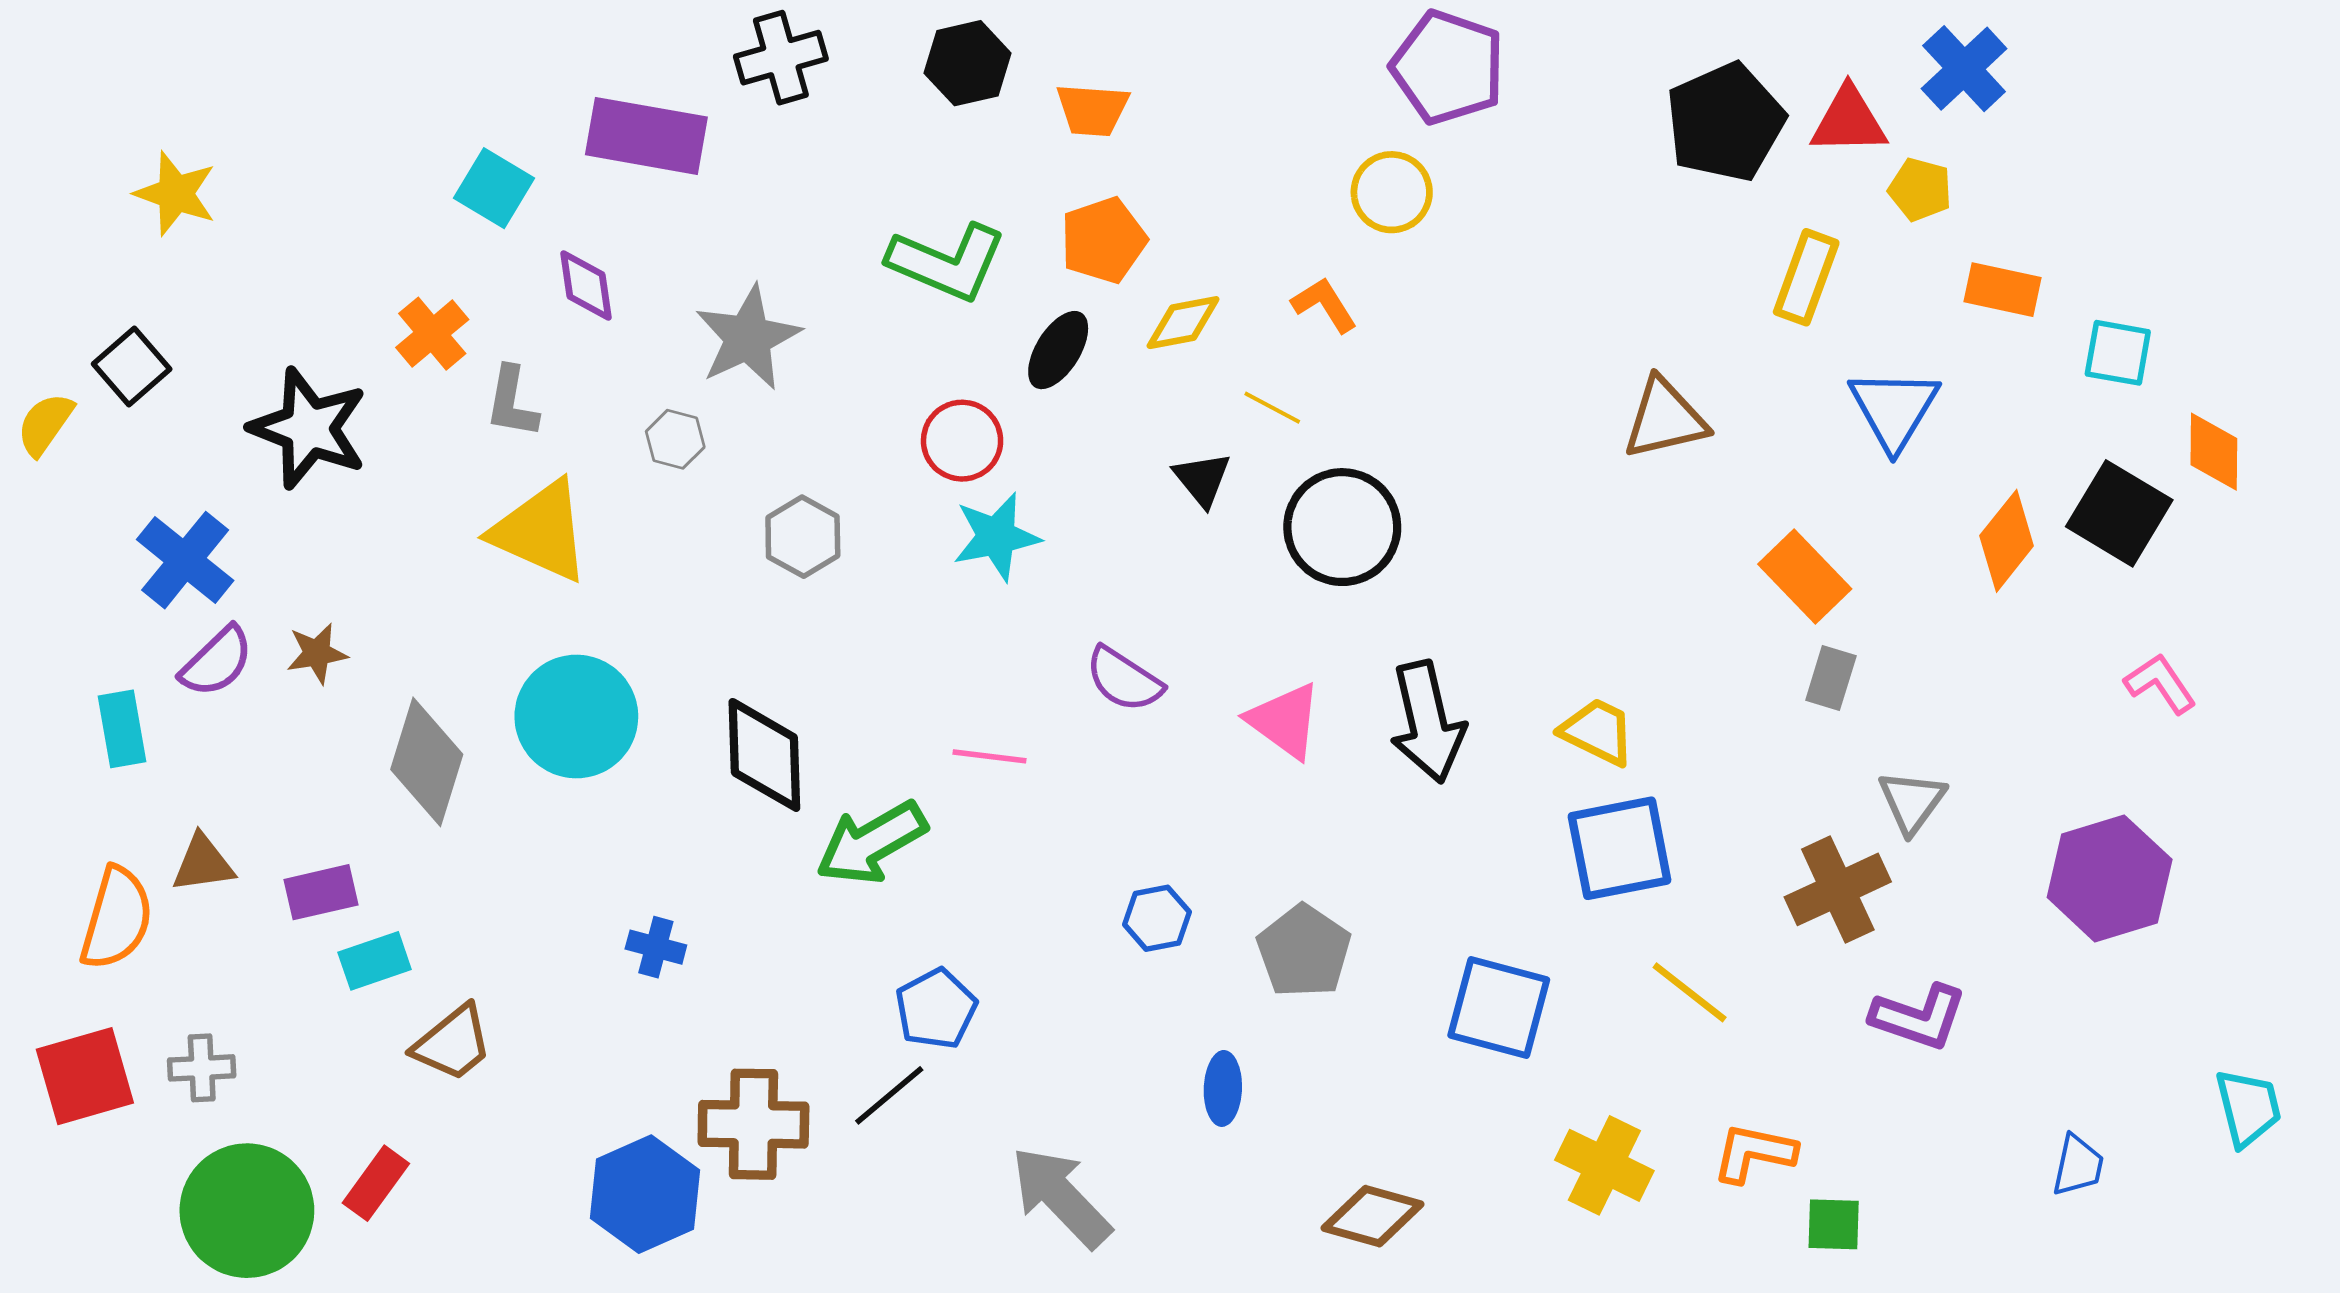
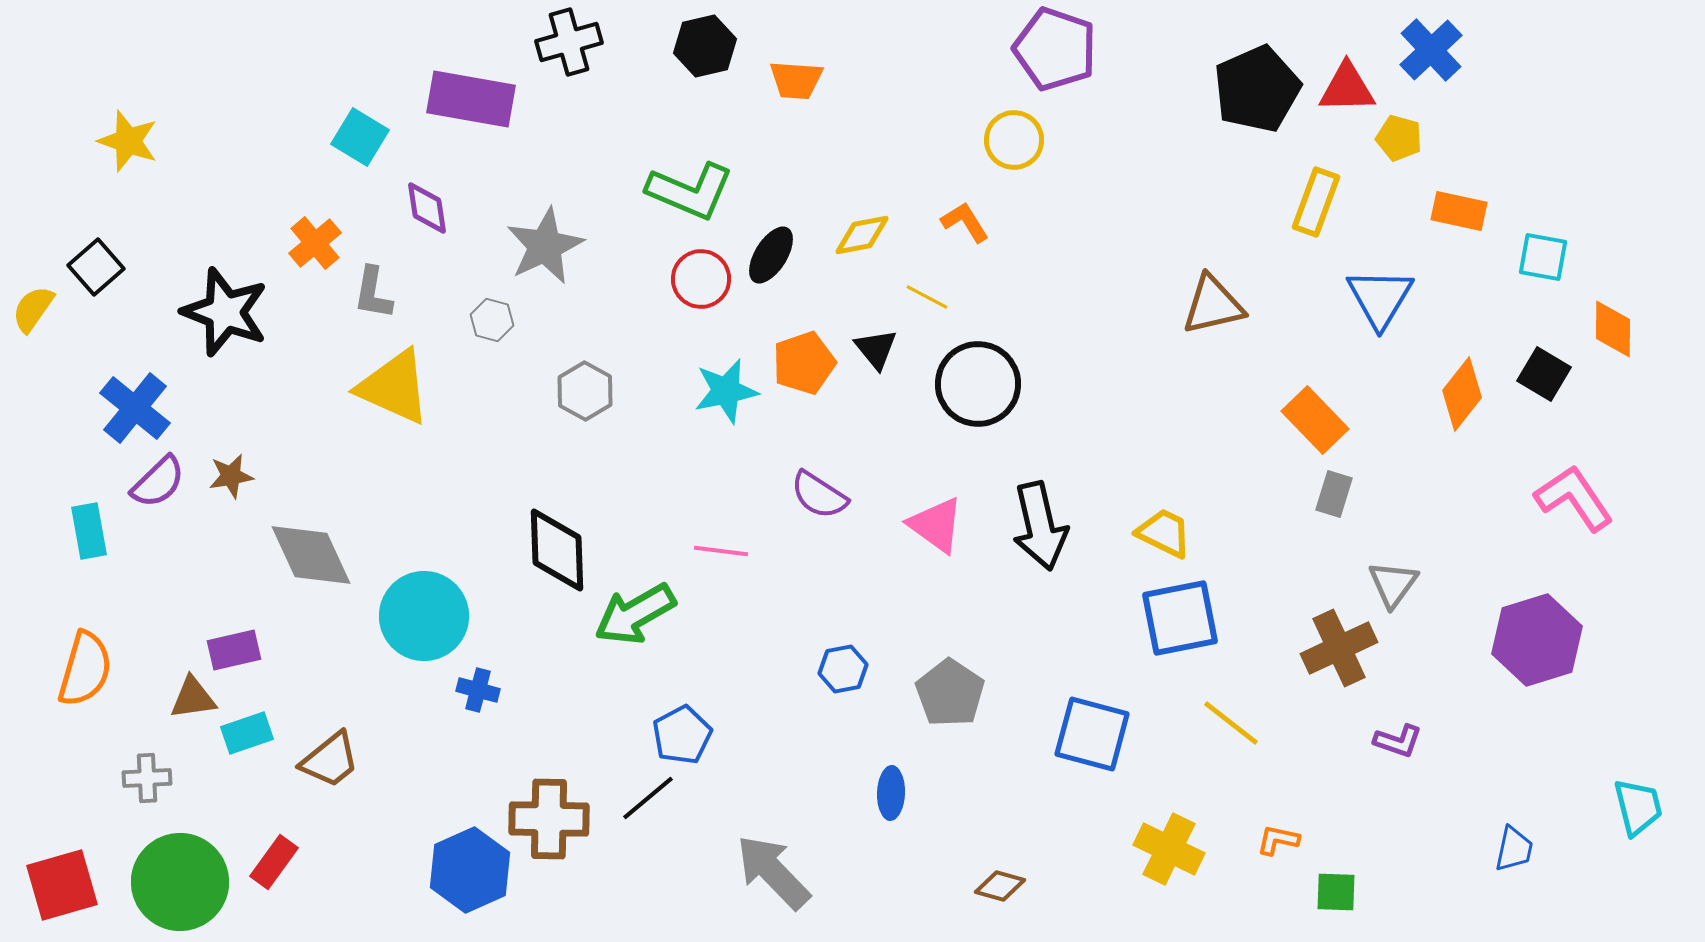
orange pentagon: (1103, 240) -> (804, 363), moved
red circle: (962, 441) -> (701, 279), moved
black square: (2119, 513) -> (1544, 374), size x0.7
pink L-shape: (2160, 684) -> (1574, 498), size x1.5
cyan circle: (576, 717) -> (424, 616), moved
gray diamond: (427, 762) -> (311, 555), turned -42
brown triangle: (203, 863) -> (193, 698), moved
cyan rectangle: (375, 961) -> (247, 733), moved
purple L-shape: (1919, 1017) -> (1398, 741), size x0.7
red square: (85, 1076) -> (62, 885), moved
orange L-shape: (1754, 1153) -> (1278, 840), size x0.7
brown diamond: (1372, 1216) -> (1000, 886), size x0.7

